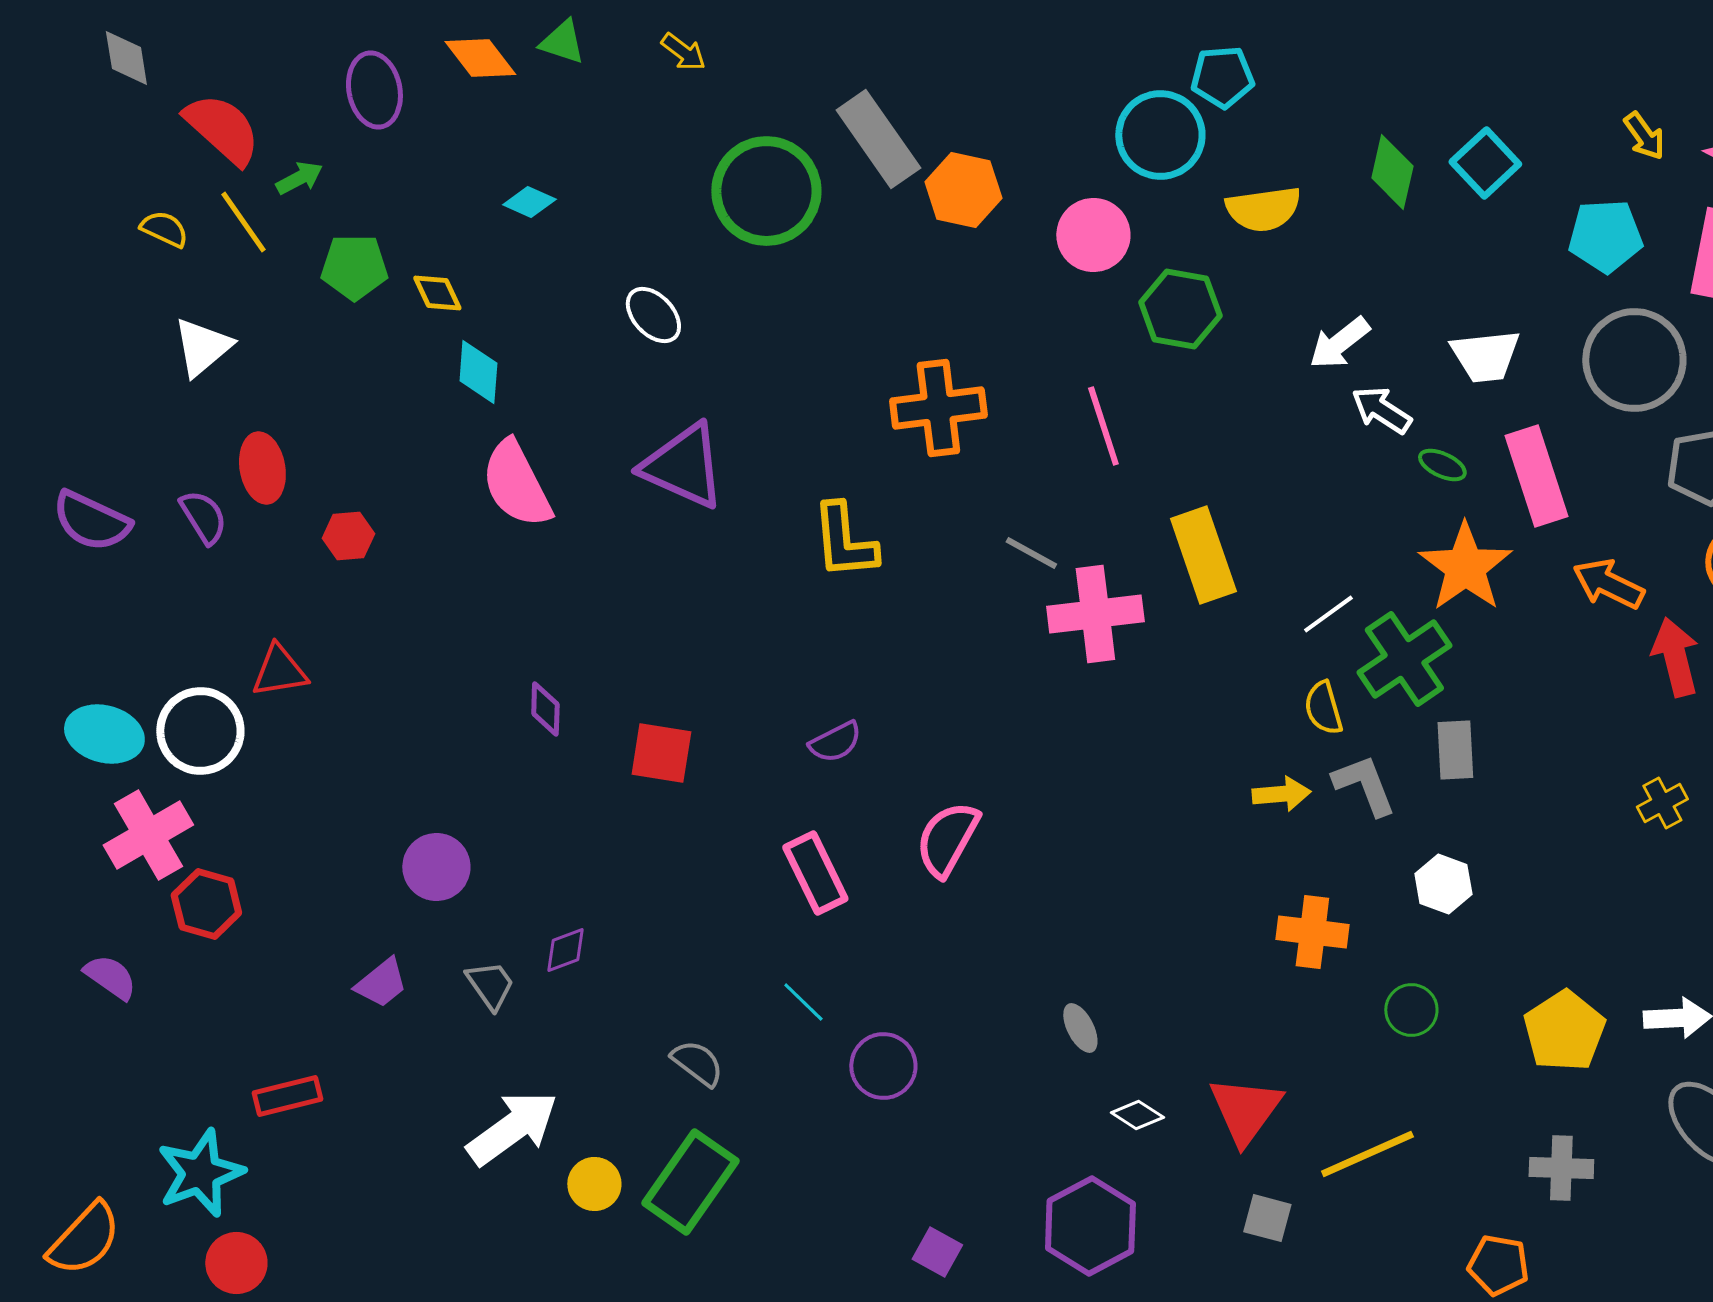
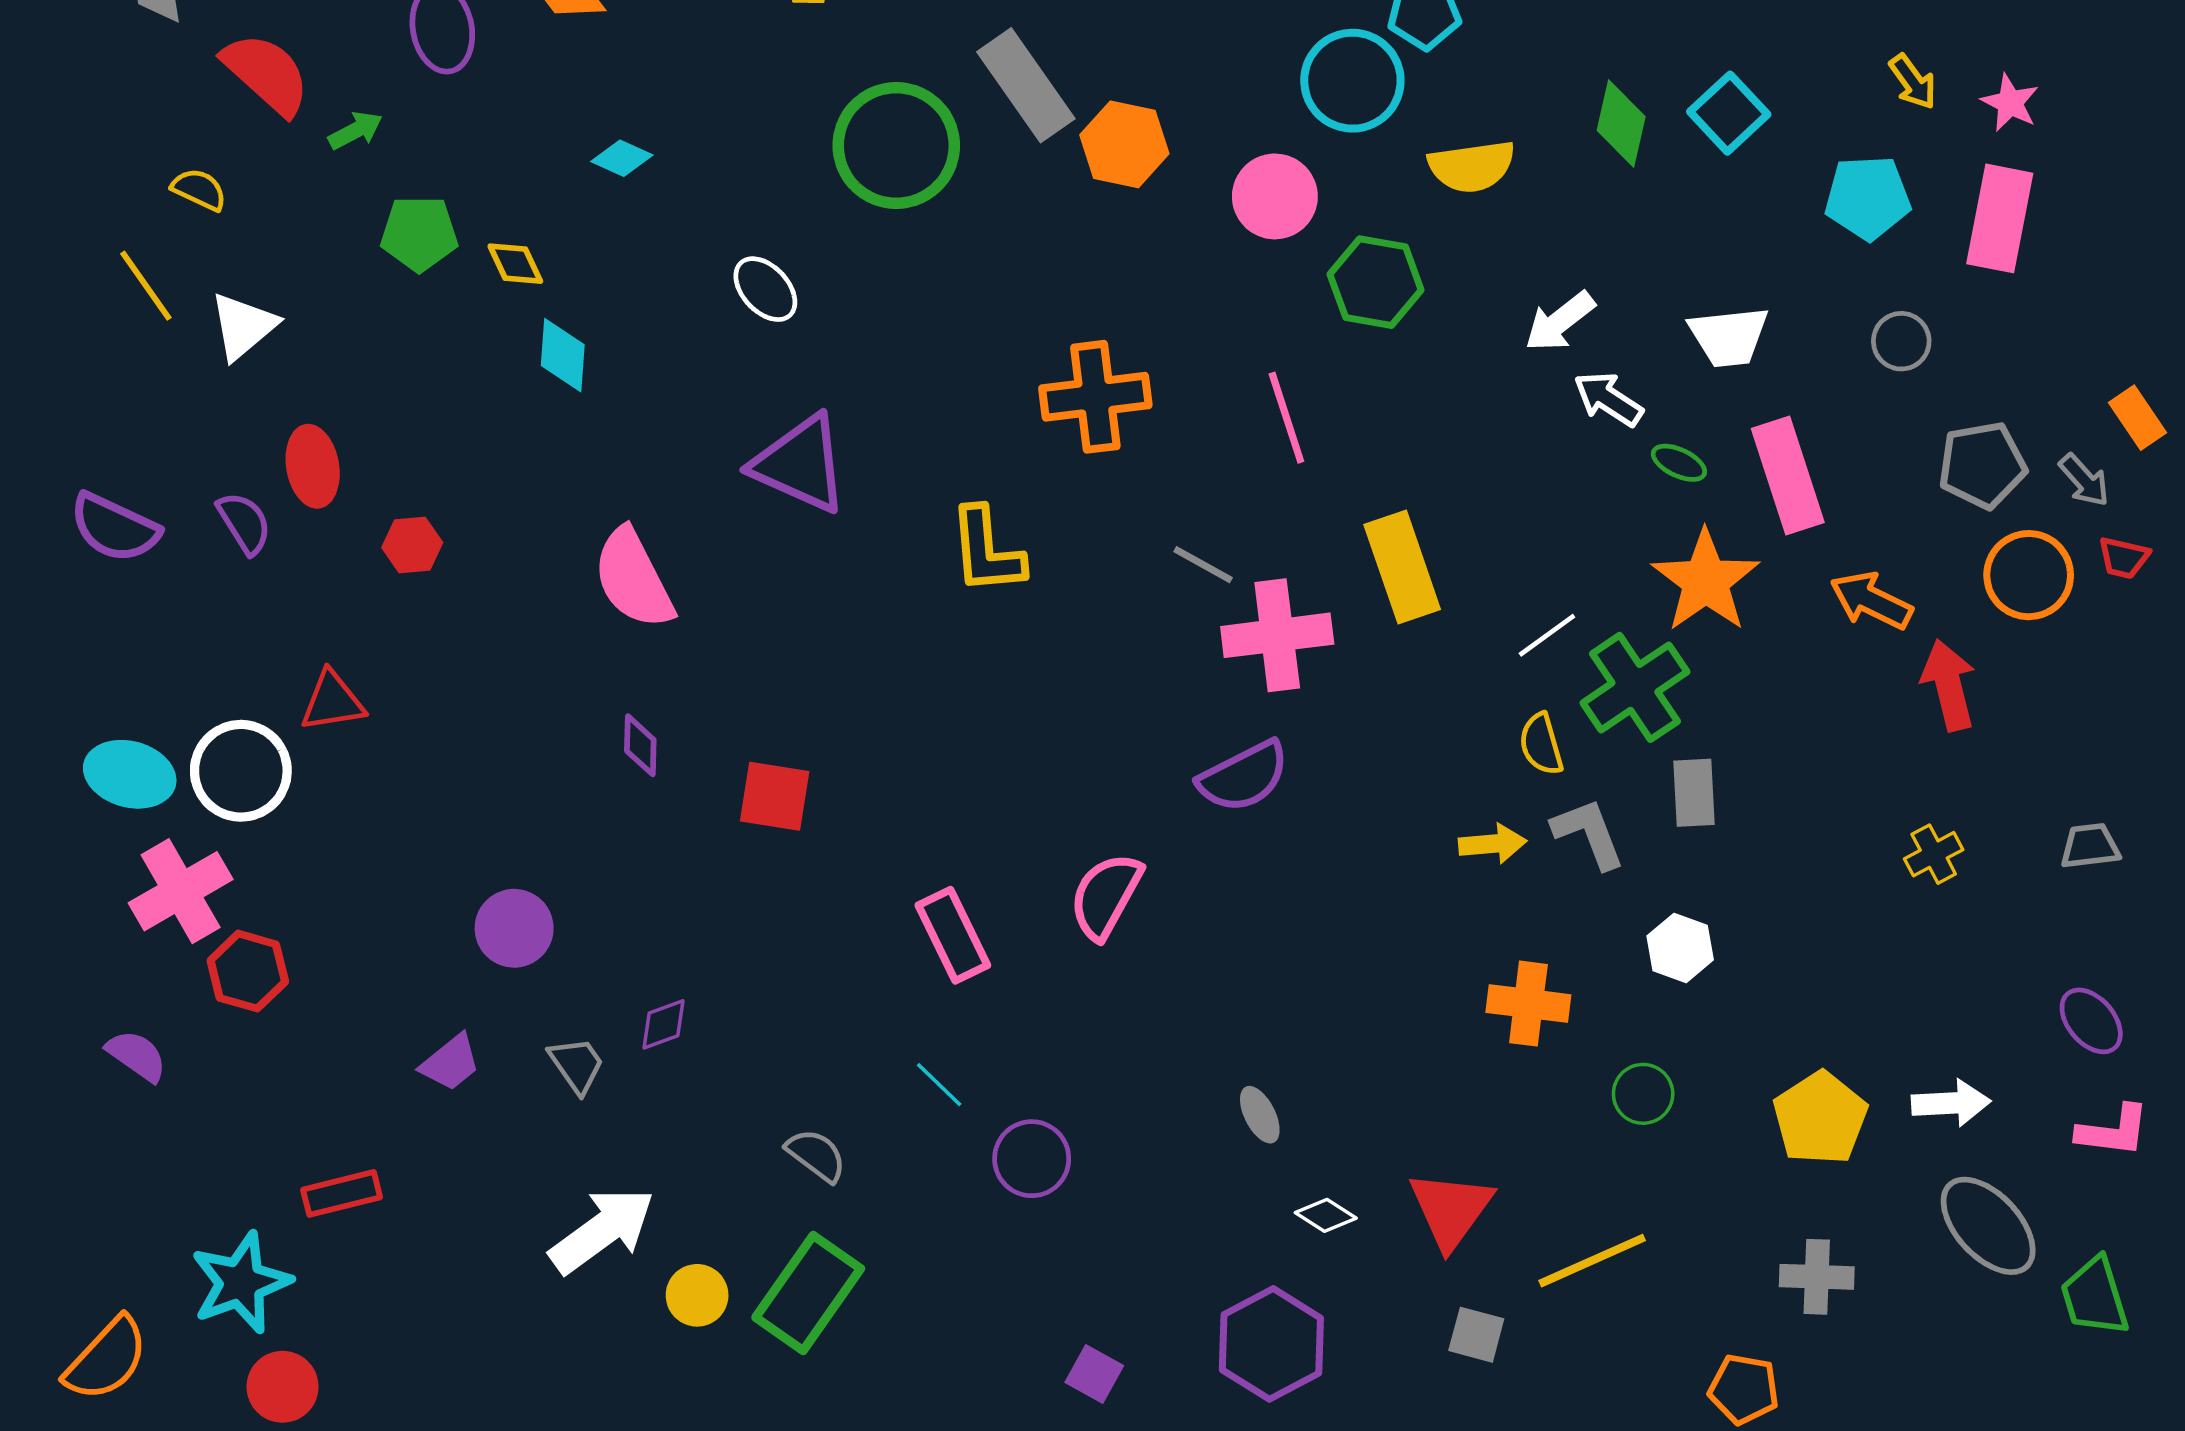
yellow line: (243, 222) -> (146, 286), moved
gray circle: (1634, 360) -> (1901, 341), size x0.5
pink semicircle: (516, 484) -> (633, 579), moved
purple semicircle: (835, 742) -> (1244, 777), moved, size x1.5

